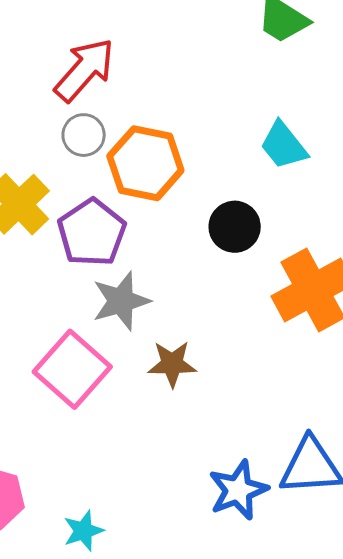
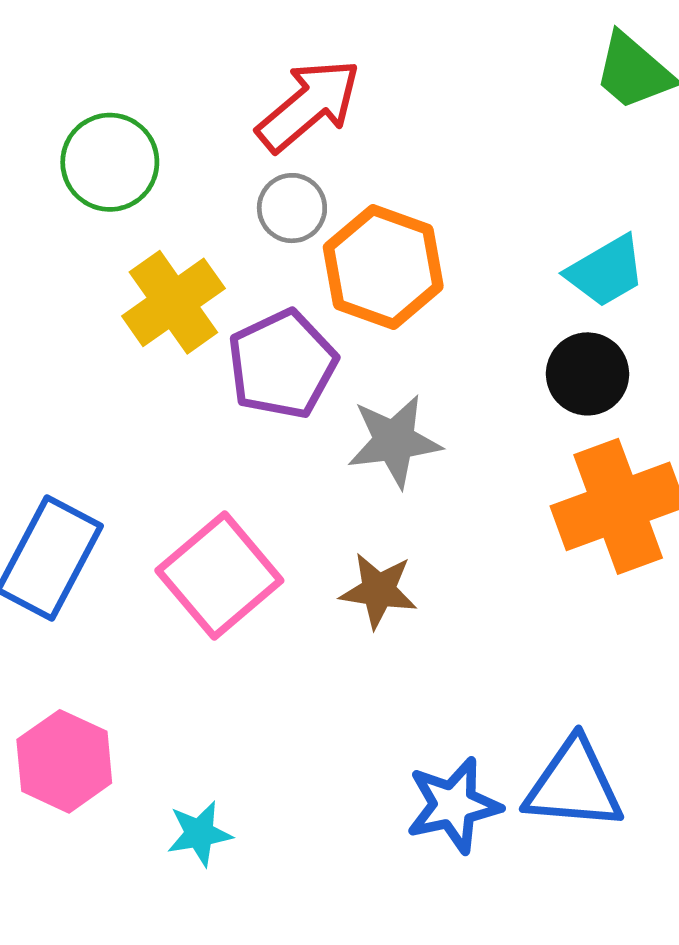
cyan trapezoid: (284, 145) -> (606, 271), turned -90
black circle: (235, 227) -> (588, 374), moved
gray star: (121, 301) -> (394, 441), moved

